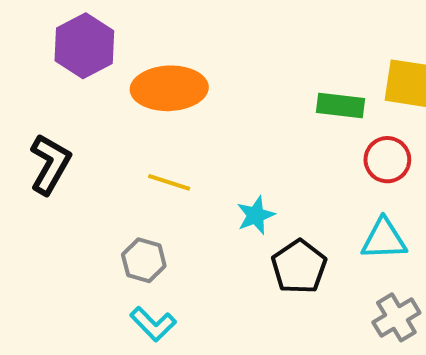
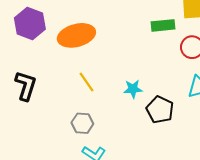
yellow line: (169, 182) -> (87, 82), turned 50
cyan star: (256, 215) -> (133, 89), turned 30

